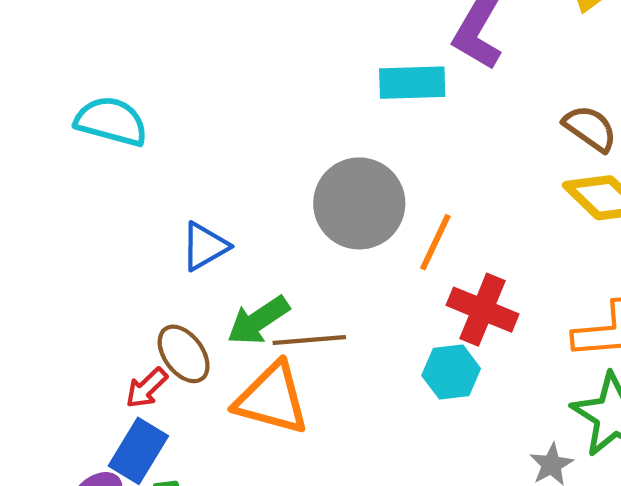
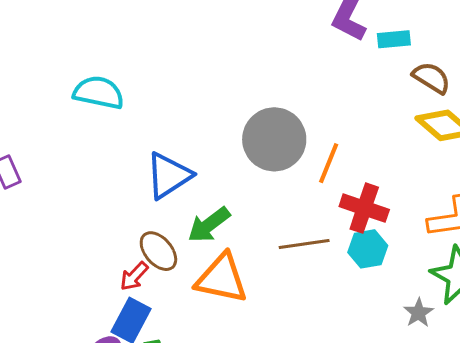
cyan rectangle: (412, 83) -> (394, 39), moved, size x0.7
blue triangle: (205, 246) -> (169, 176), size x1.4
brown line: (309, 340) -> (304, 244), moved
cyan hexagon: (451, 372) -> (368, 249), moved

